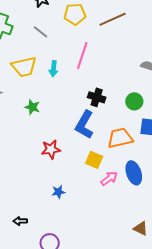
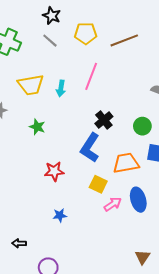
gray line: (41, 32) -> (50, 41), moved
black cross: (97, 97) -> (104, 120), turned 30
brown triangle: (141, 228) -> (143, 257), turned 35

